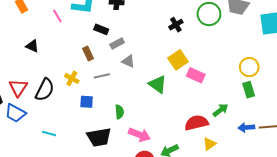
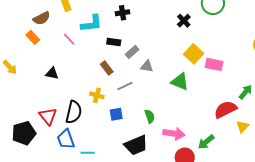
blue trapezoid: (15, 113) -> (66, 139), moved, turned 55

